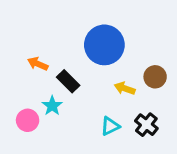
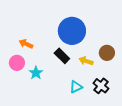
black rectangle: (68, 81) -> (62, 56), moved
pink circle: (28, 120) -> (17, 63), moved

